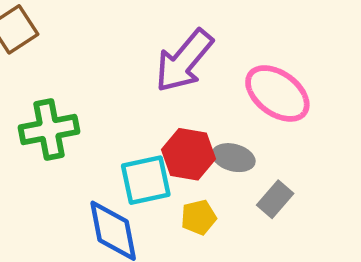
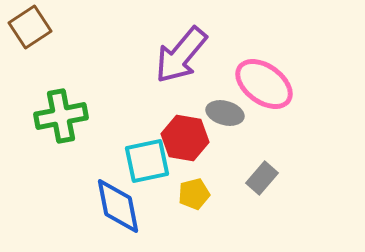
gray ellipse: (234, 158) -> (225, 113), moved

